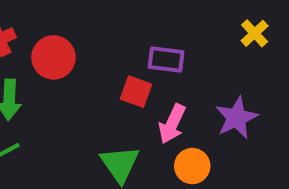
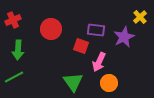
red circle: (53, 57) -> (51, 29), moved
purple star: (236, 118) -> (124, 37), moved

